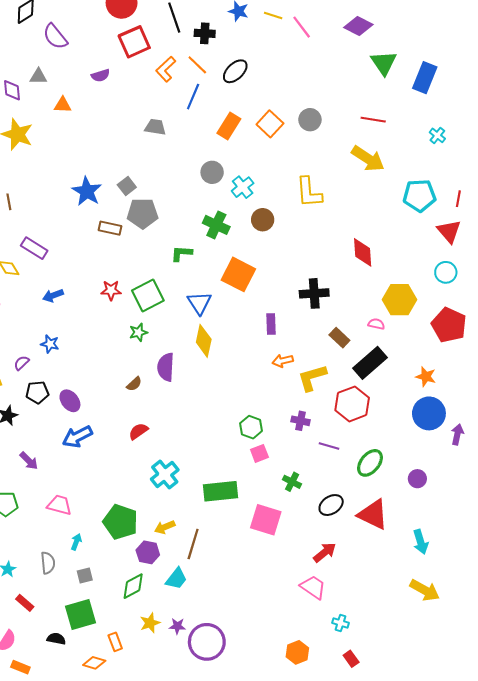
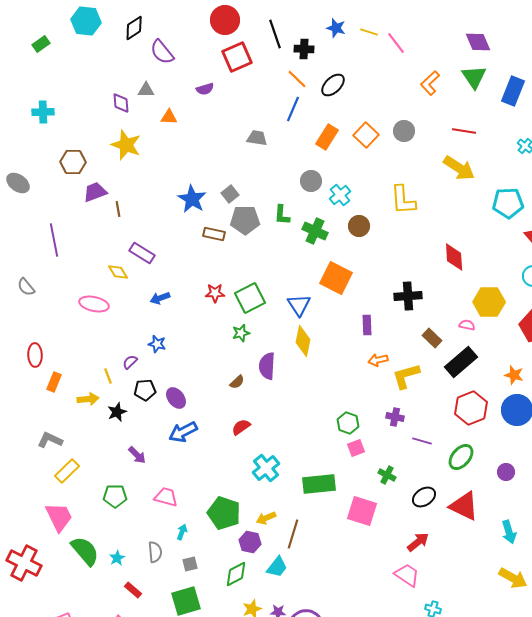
purple diamond: (358, 26) -> (478, 42), moved, turned 40
orange L-shape: (166, 69) -> (430, 83), moved
green L-shape: (182, 253) -> (282, 215), moved, turned -90
red hexagon: (352, 404) -> (471, 408), moved

